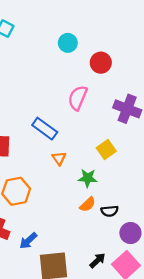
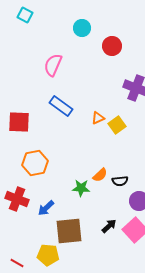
pink semicircle: (78, 98) -> (53, 65), moved
orange triangle: (59, 158) -> (98, 118), moved, turned 40
green star: (88, 178) -> (81, 188), moved

